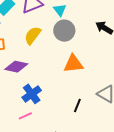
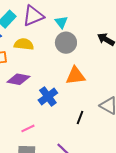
yellow semicircle: (33, 35) -> (24, 44), moved, turned 60
blue cross: (32, 94) -> (48, 97), moved

